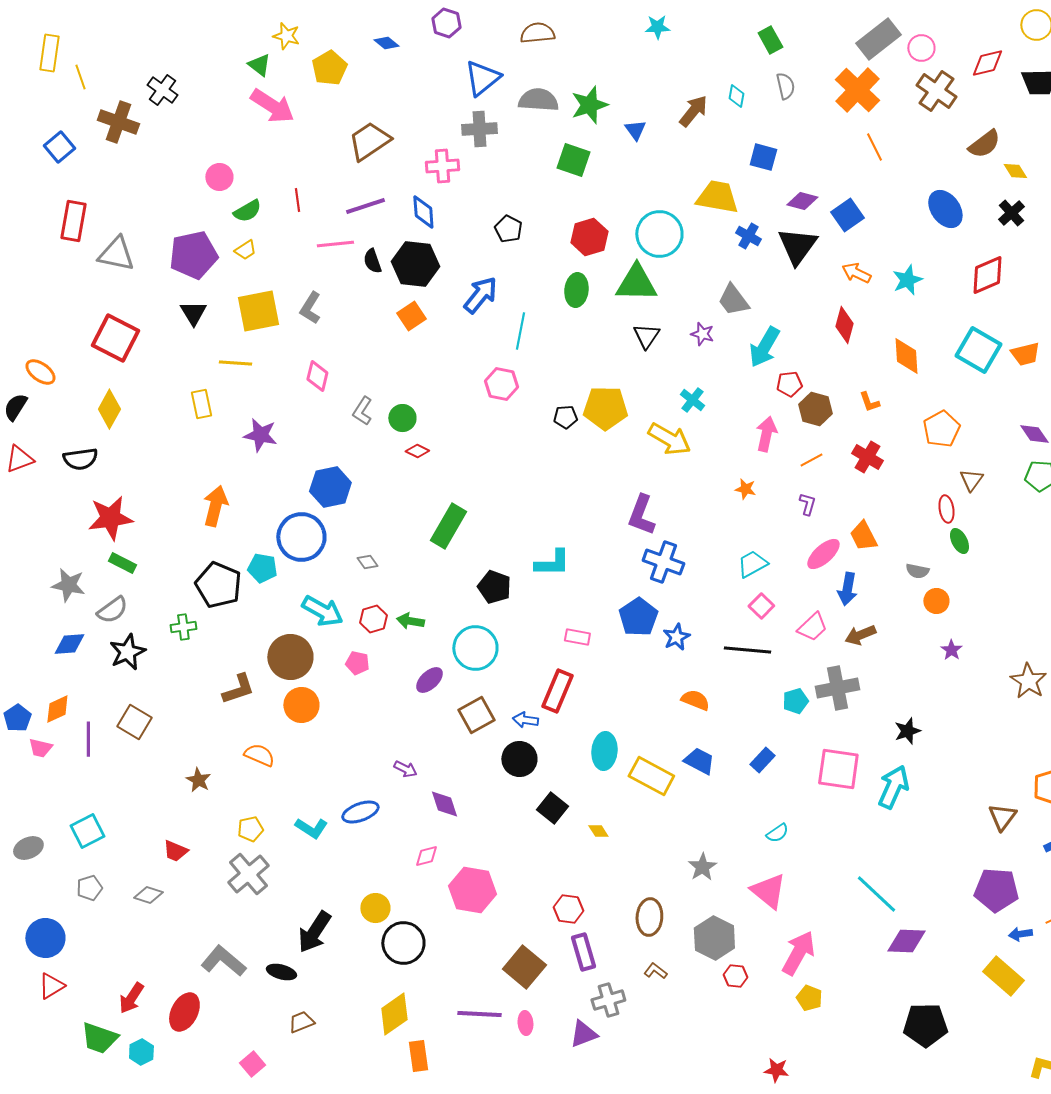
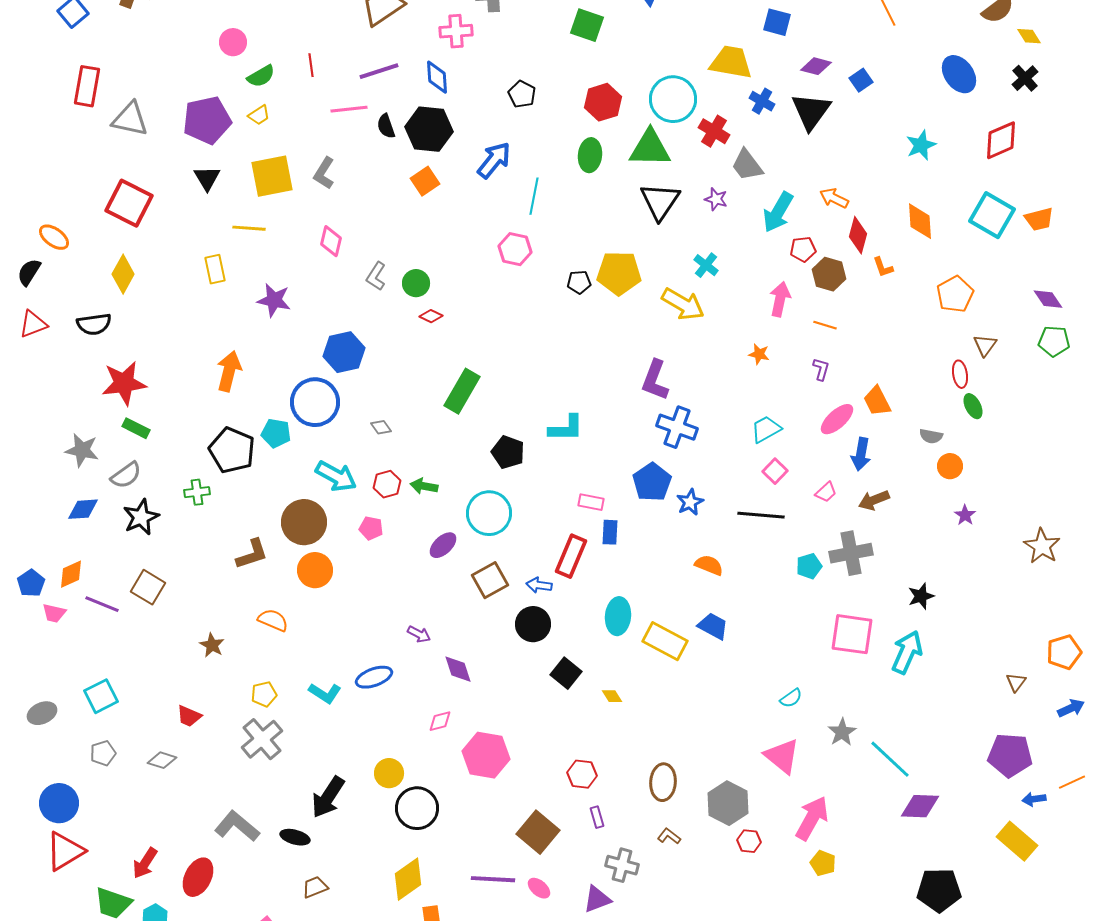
blue square: (847, 215) -> (861, 80), size x0.7
orange arrow: (856, 273) -> (834, 198), moved
red diamond: (844, 325) -> (858, 235), moved
black triangle: (646, 336) -> (660, 201), size x1.5
red cross: (867, 457) -> (714, 131), moved
orange line: (811, 460) -> (825, 325), turned 45
pink trapezoid: (812, 627) -> (826, 492), size x0.7
purple line: (88, 739) -> (102, 604), turned -68
blue rectangle: (762, 760) -> (610, 532), moved, turned -40
brown triangle: (1002, 817) -> (1016, 682), size x0.7
gray star: (702, 867) -> (842, 732), moved
purple rectangle: (583, 952) -> (597, 817), size x0.6
red triangle: (51, 986) -> (65, 851), size x1.5
gray cross: (608, 1000) -> (622, 865), turned 32
pink ellipse: (525, 1023) -> (539, 888), turned -45

